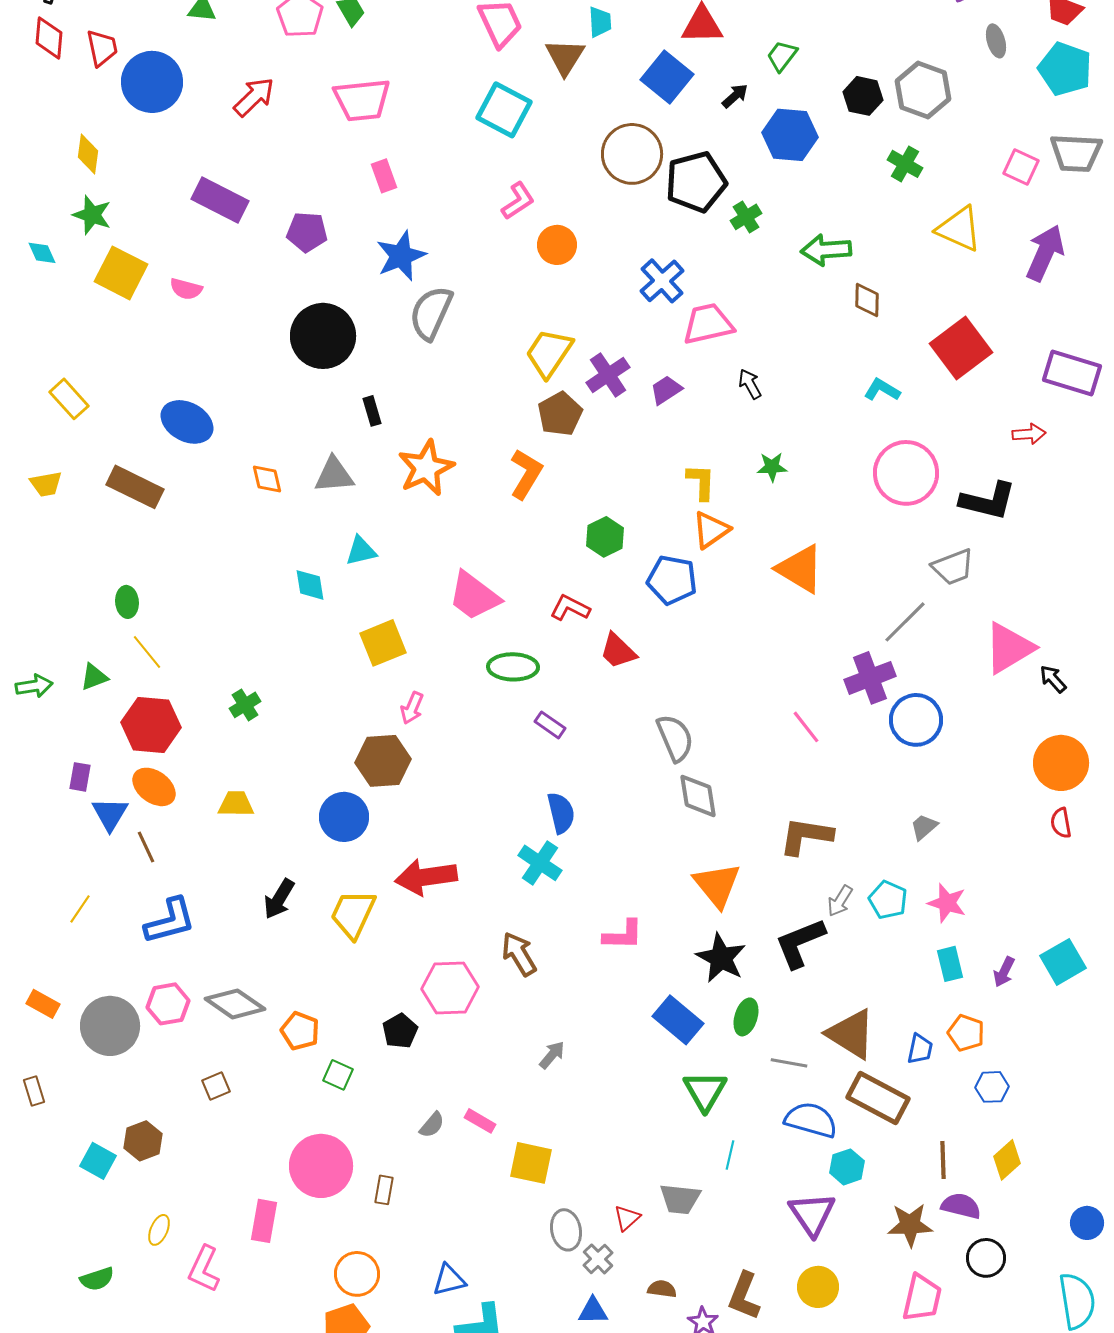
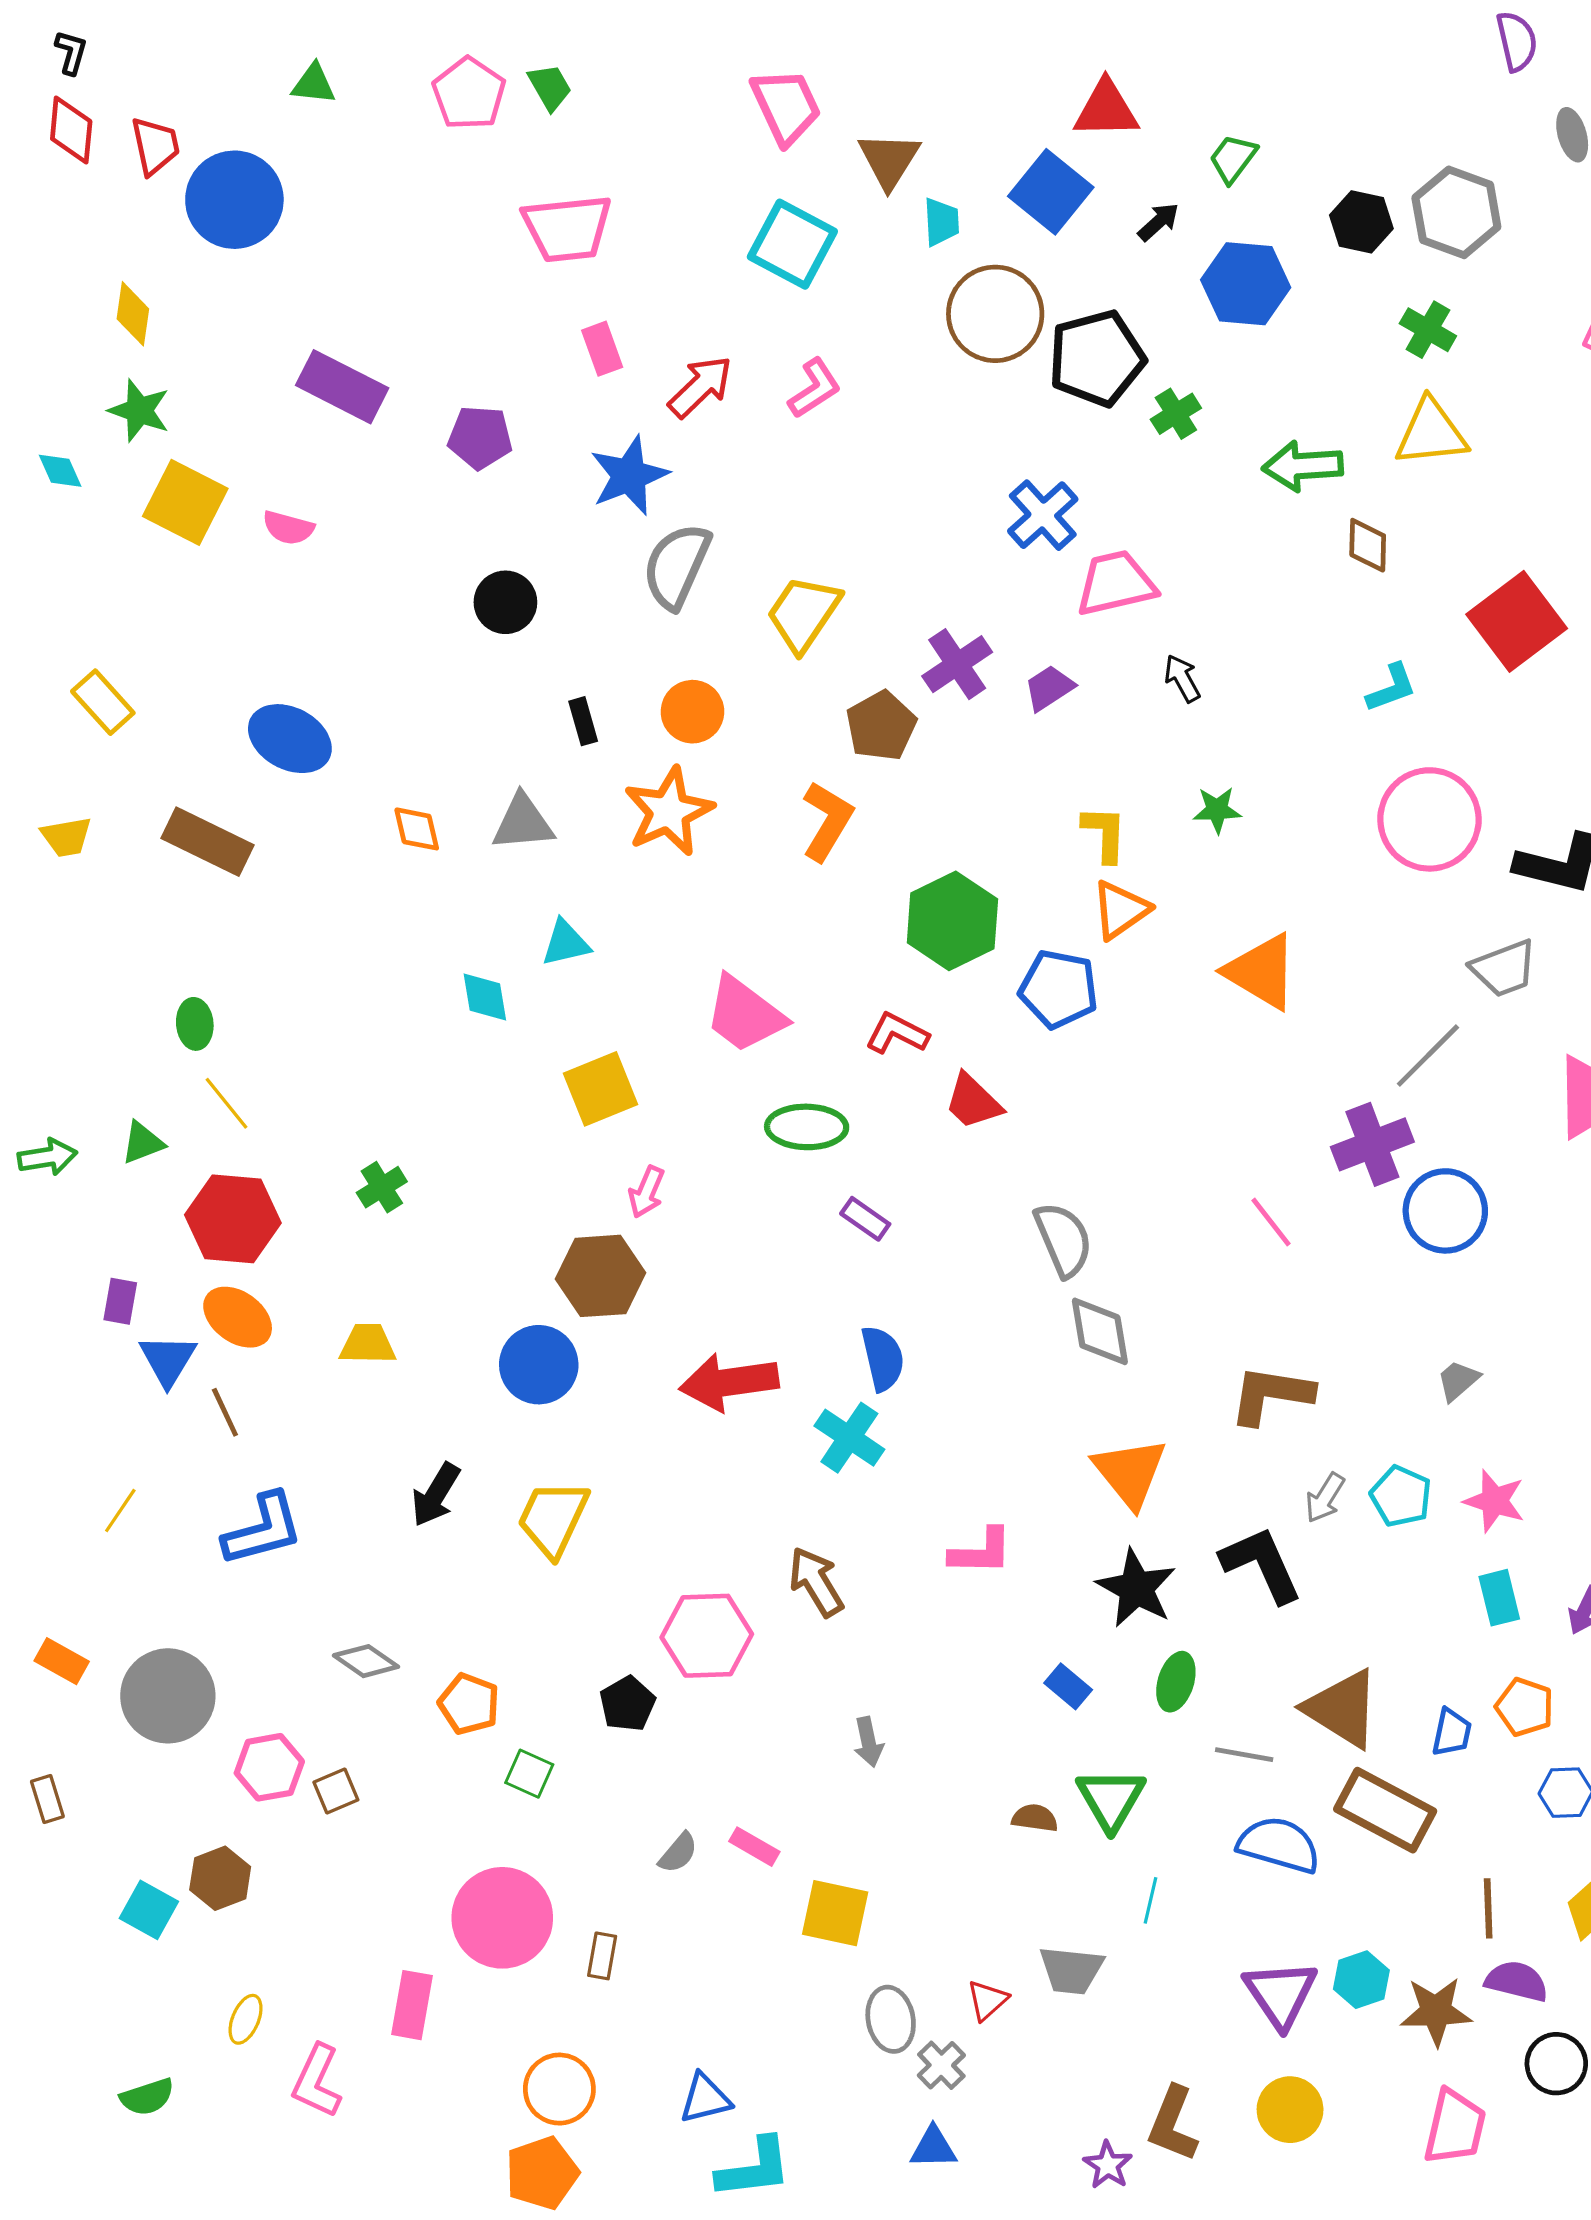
cyan trapezoid: (600, 22) -> (941, 222), moved
red arrow: (254, 97) -> (700, 387), moved
yellow triangle: (959, 229) -> (1431, 433), moved, turned -30
orange circle: (557, 245) -> (692, 712), moved
black circle: (323, 336) -> (505, 602), size x0.6
yellow trapezoid: (549, 353) -> (803, 613), moved
cyan L-shape: (882, 390) -> (1391, 688), turned 129
green hexagon: (605, 537) -> (952, 921), size x1.5
red arrow: (426, 877) -> (729, 1382), moved
black L-shape: (800, 943) -> (1261, 1564), turned 88
pink hexagon: (168, 1004) -> (269, 1767), moved
gray diamond: (235, 1004) -> (366, 1661), size x0.7
blue rectangle: (678, 1020) -> (1068, 1686), size x0.6
gray arrow: (552, 1055) -> (868, 1742), turned 128
cyan hexagon: (847, 1167) -> (1361, 1980), moved
brown semicircle: (662, 1289) -> (1035, 1818), moved

